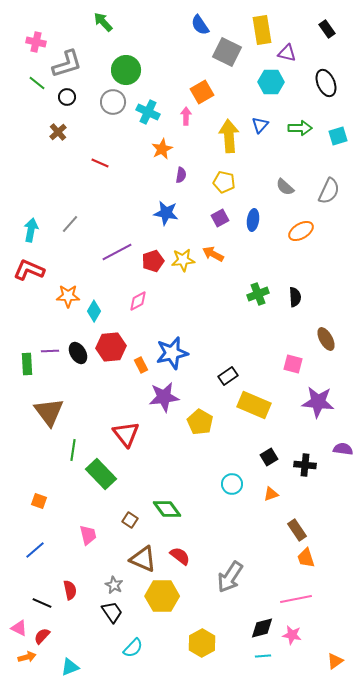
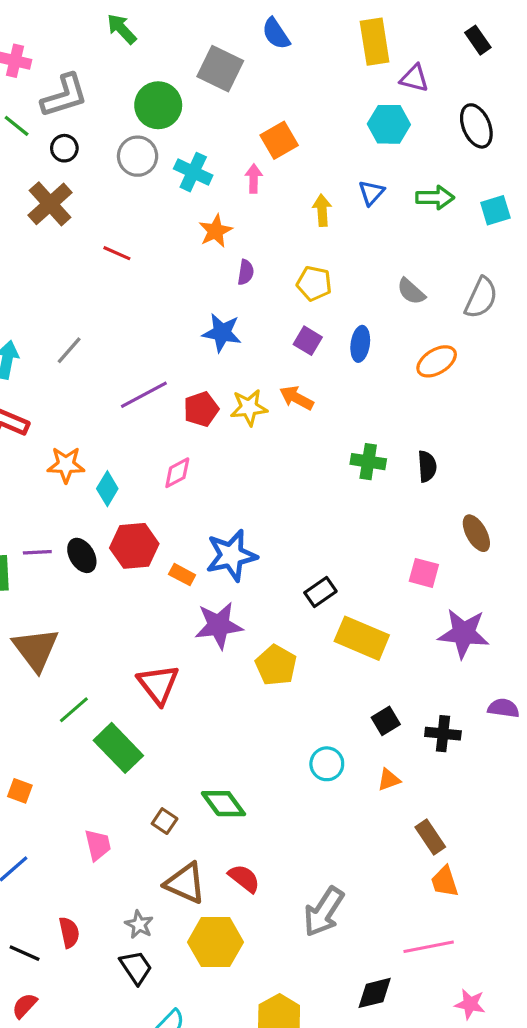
gray square: (227, 52) -> (220, 69), moved
brown cross: (58, 132) -> (50, 204), size x1.6
yellow arrow: (229, 136) -> (322, 210), size x0.6
purple square: (220, 218) -> (308, 341), turned -30
green cross: (258, 294) -> (368, 462), turned 30
orange rectangle: (141, 365) -> (182, 575), turned -35
green line: (73, 450) -> (74, 710), turned 40
pink star: (292, 635) -> (470, 1004), moved

